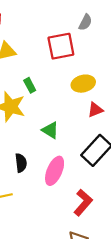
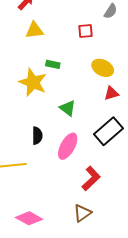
red square: (61, 46) -> (86, 31), size x0.6
yellow ellipse: (83, 84) -> (103, 68), turned 35
green rectangle: (30, 85) -> (53, 64), turned -56

